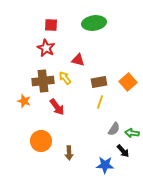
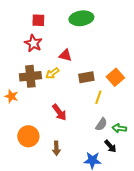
yellow arrow: (65, 78) -> (52, 73), turned -88
yellow line: (100, 102) -> (98, 97), moved
red arrow: (57, 107) -> (59, 112), moved

